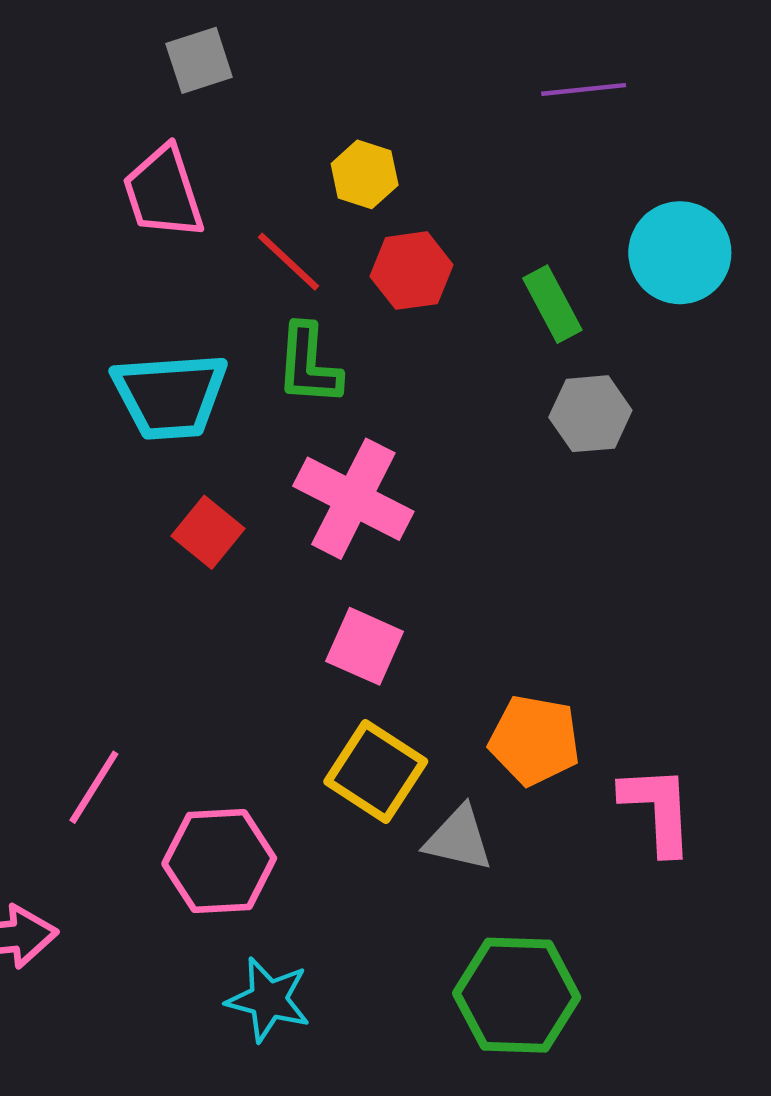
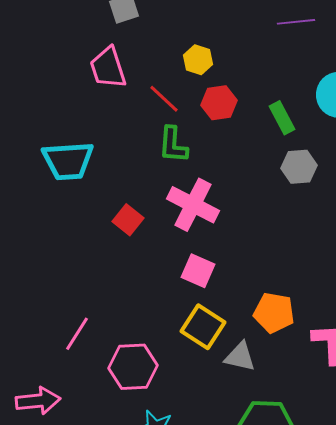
cyan trapezoid: (170, 396) -> (68, 161), moved

